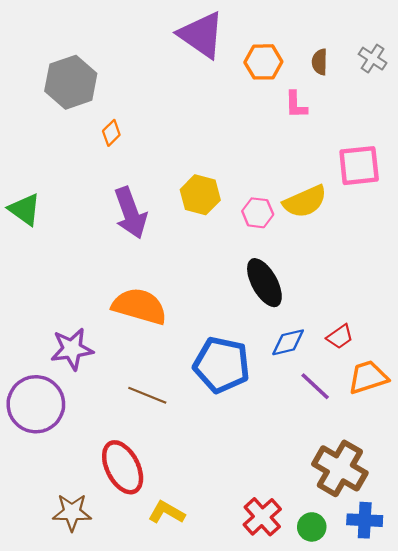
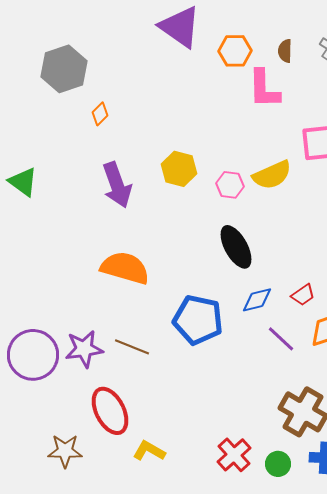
pink L-shape: (296, 105) -> (264, 89), size x1.6
purple star: (72, 349) -> (84, 349), moved

